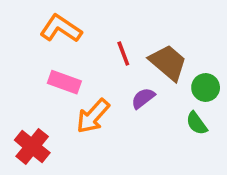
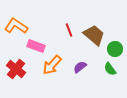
orange L-shape: (61, 29) -> (16, 26), moved
purple semicircle: (143, 98) -> (80, 67), moved
red cross: (32, 146) -> (16, 69), moved

